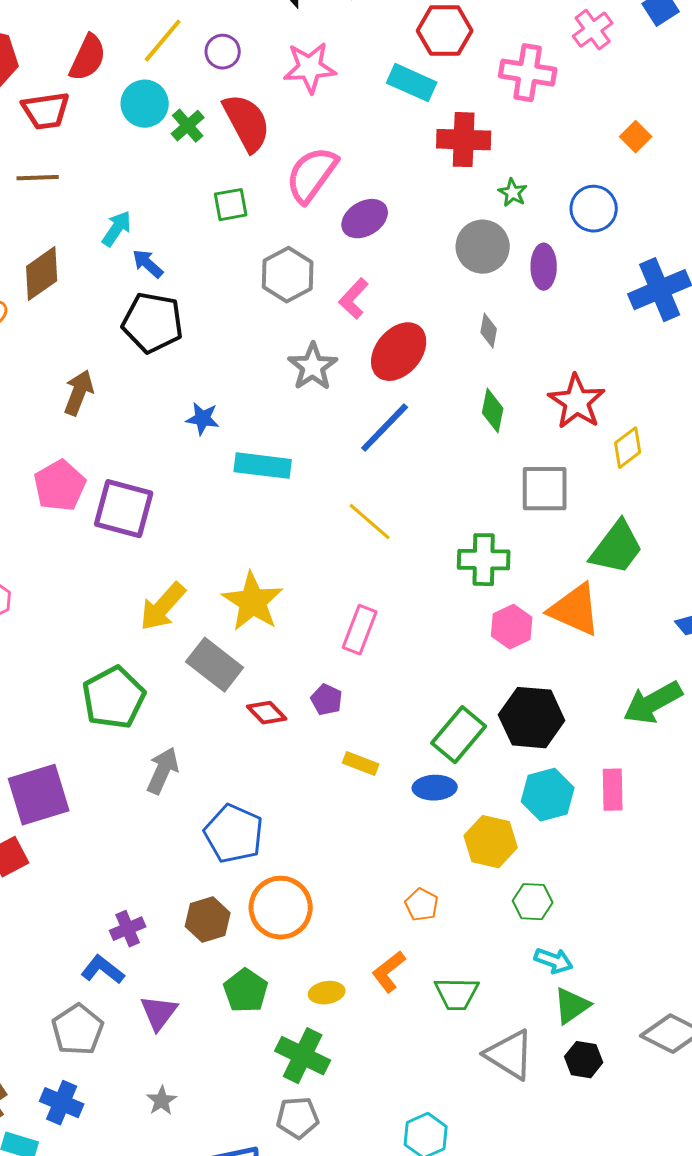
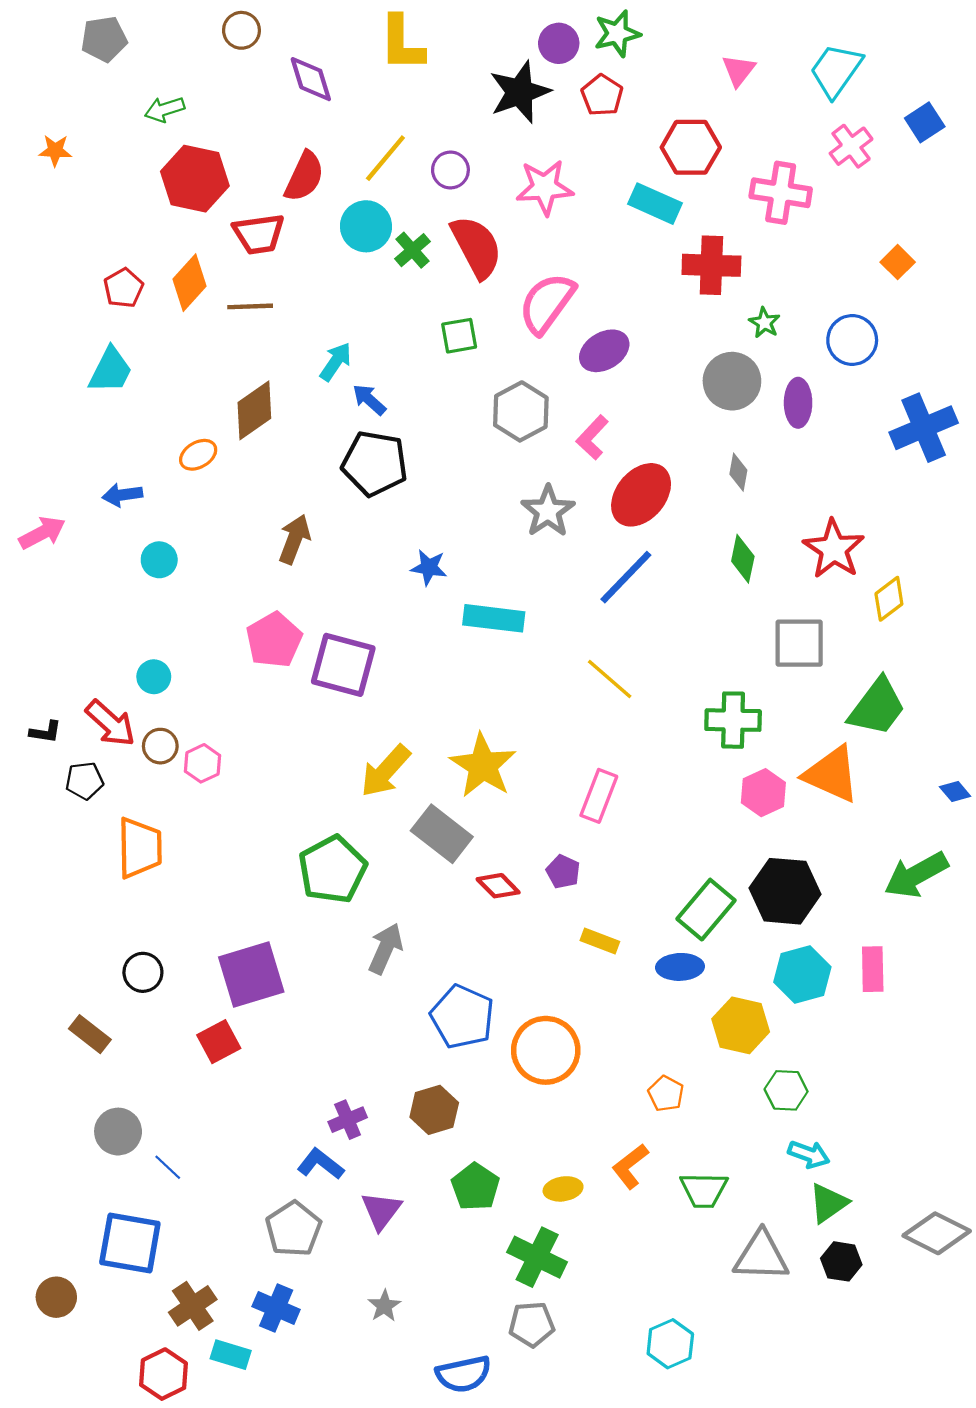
orange circle: (281, 908) -> (546, 1050), moved
gray triangle: (510, 1055) -> (761, 1256), turned -30

